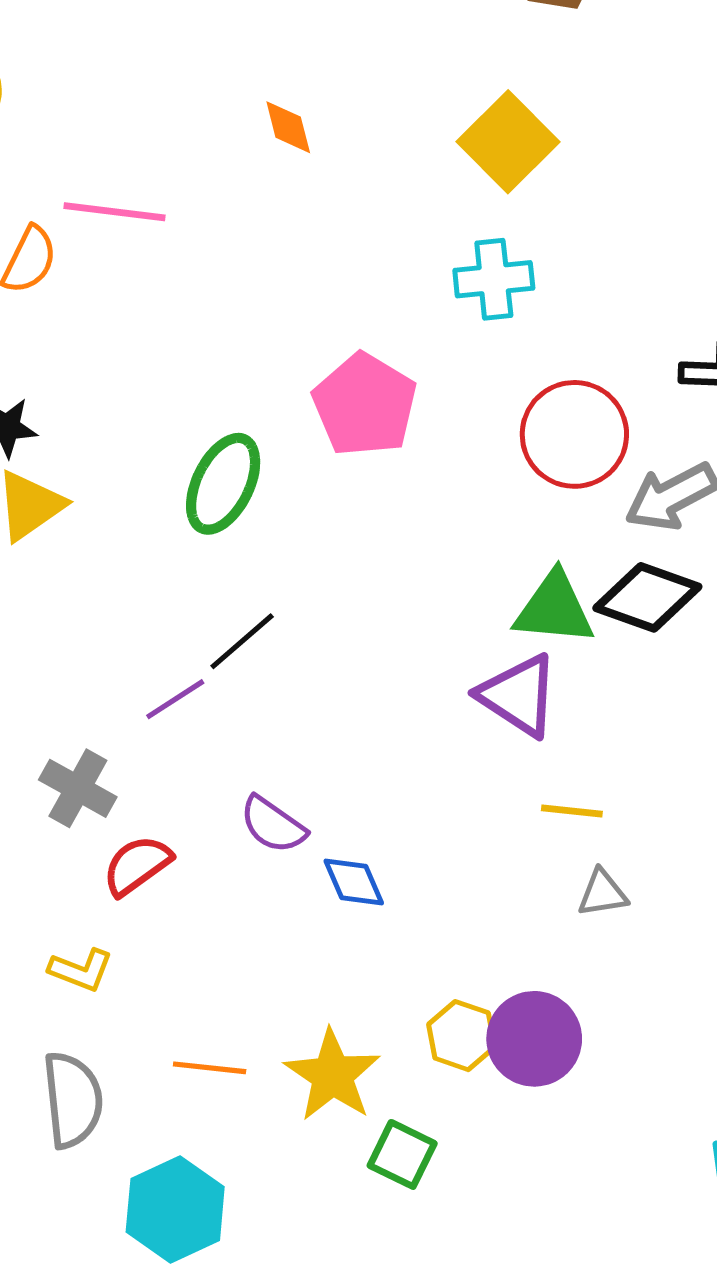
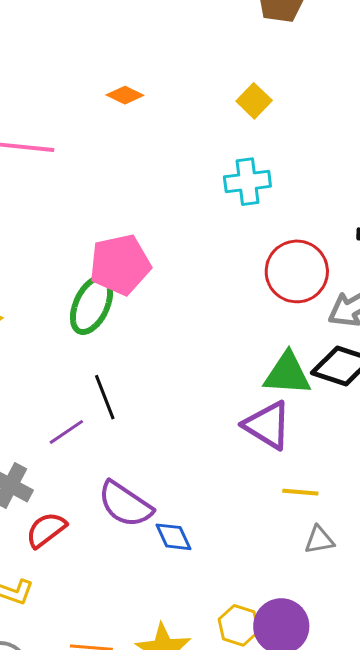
orange diamond: (288, 127) -> (125, 95), turned -48
yellow square: (508, 142) -> (254, 101), size x0.6
pink pentagon: (365, 405) -> (120, 265), moved, turned 30
black line: (242, 641) -> (105, 397), turned -69
purple semicircle: (273, 825) -> (125, 504), size x1.4

